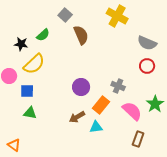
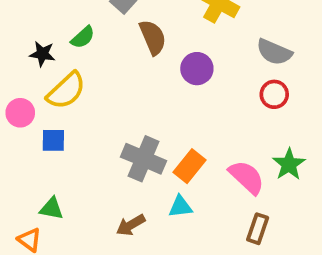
gray cross: (118, 86) -> (144, 159), moved, size x1.6
purple circle: (81, 87) -> (197, 69), moved
green triangle: (30, 113) -> (52, 208), moved
brown arrow: (77, 117) -> (131, 225), moved

